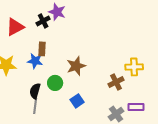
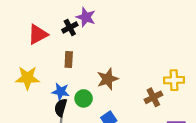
blue star: (35, 61) -> (61, 92), moved

